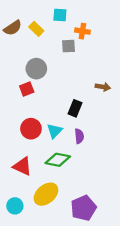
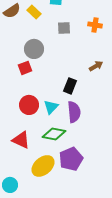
orange cross: (82, 31) -> (95, 25), moved
brown arrow: (103, 87) -> (96, 66), turned -40
purple semicircle: (79, 136) -> (74, 112), size x1.5
cyan circle: (15, 206) -> (10, 185), moved
purple pentagon: (84, 208) -> (71, 159), moved

